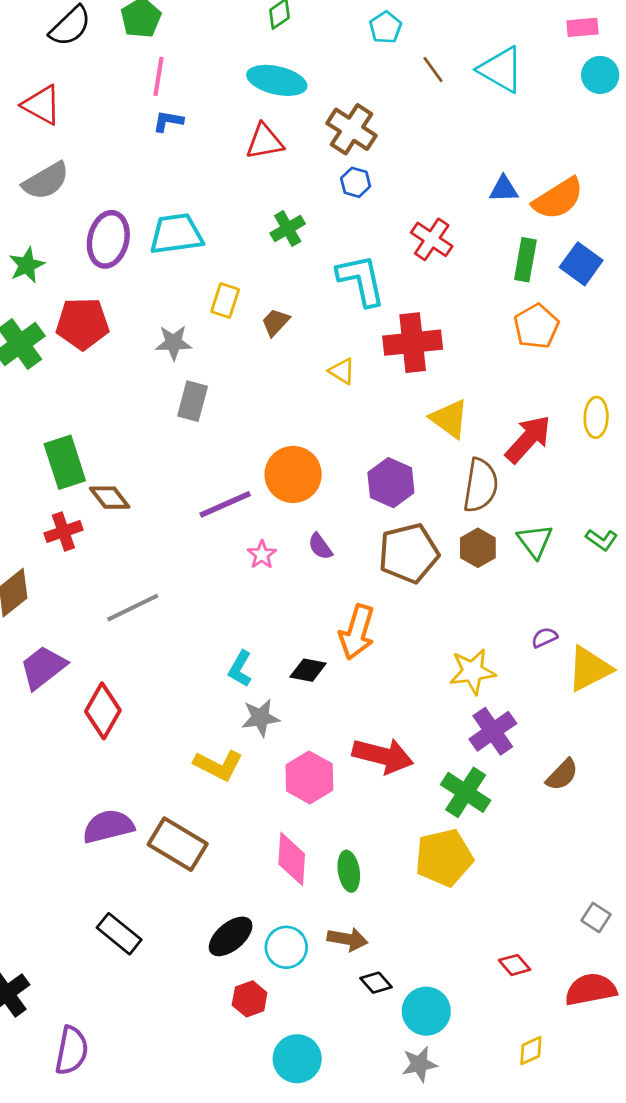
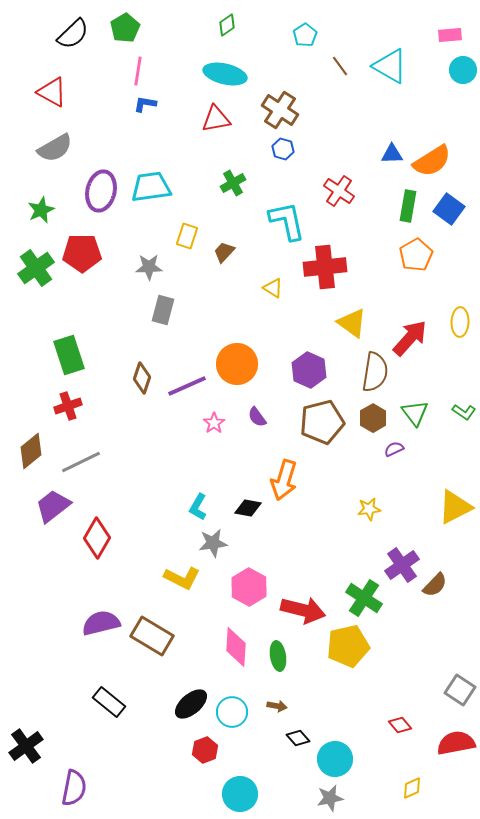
brown diamond: (110, 498) -> (142, 378), moved, turned 56
gray line: (133, 608) -> (81, 462), moved
purple semicircle: (544, 637) -> (394, 449), moved
yellow star: (472, 671) -> (369, 509), size x0.7
purple cross: (493, 731) -> (402, 565), moved
red arrow: (383, 756) -> (303, 610), moved
gray square: (596, 917) -> (460, 690), size x1.4
brown arrow: (347, 939) -> (277, 706), size x0.7

